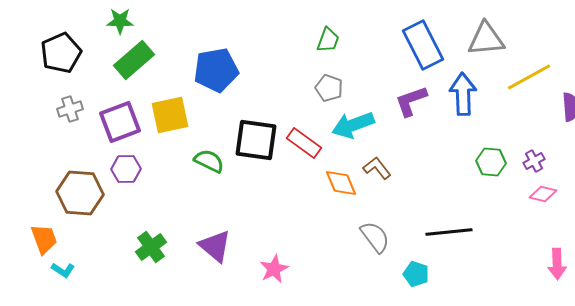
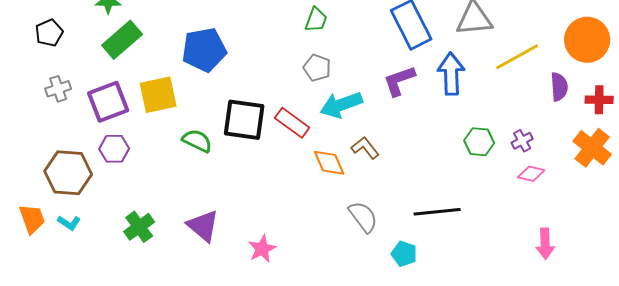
black pentagon: (61, 53) -> (49, 33), size x0.7
cyan L-shape: (63, 270) -> (69, 223), moved

